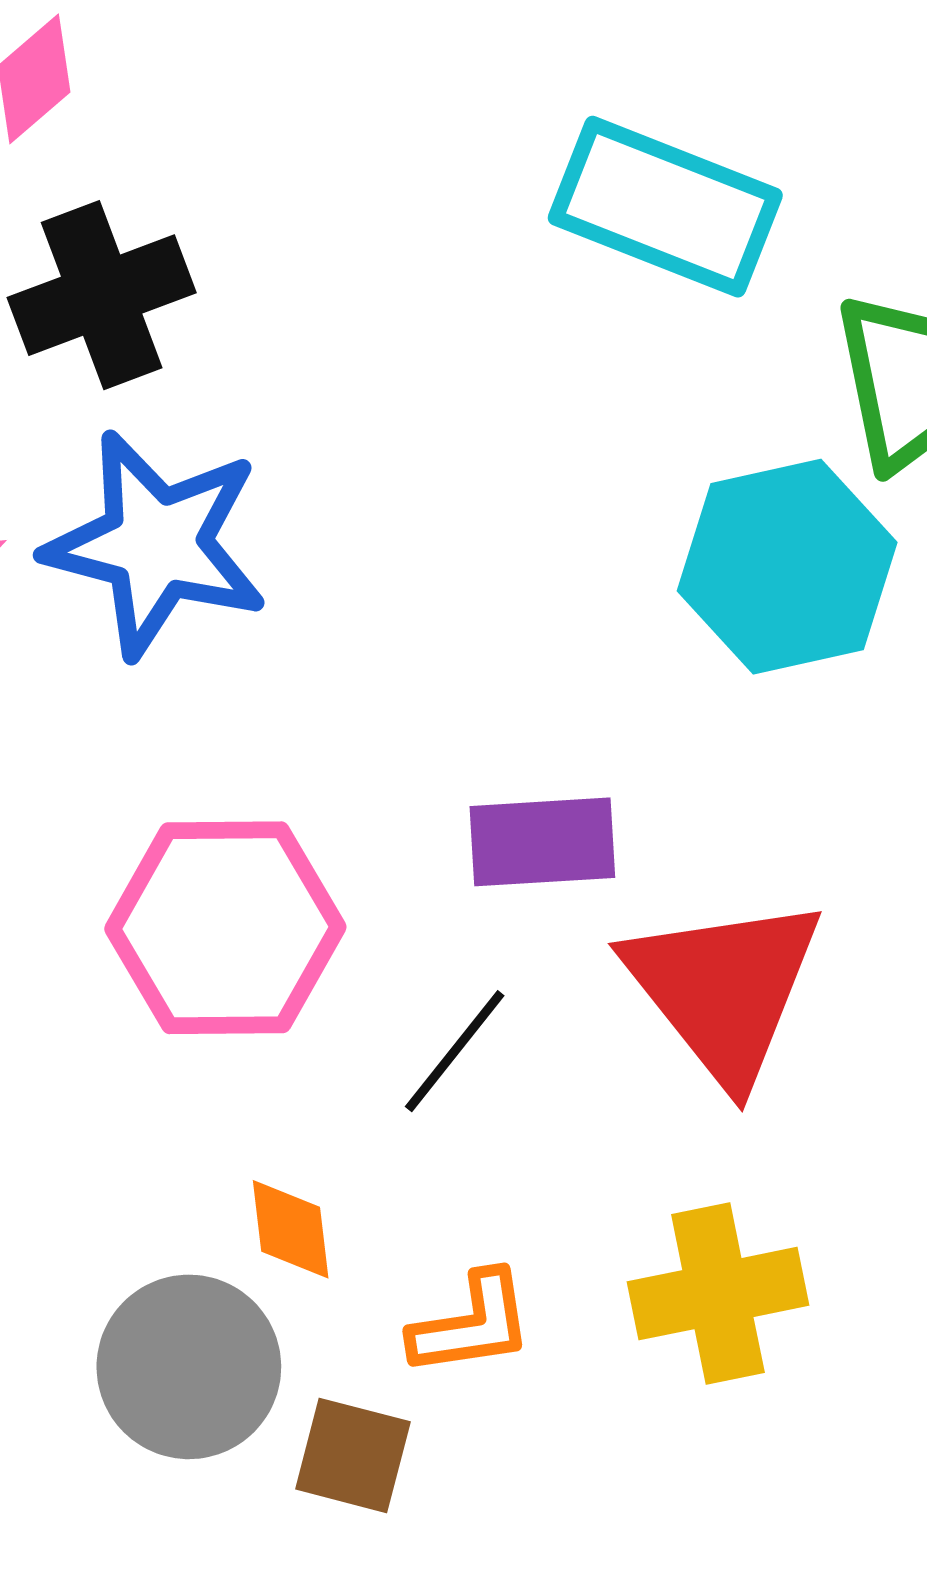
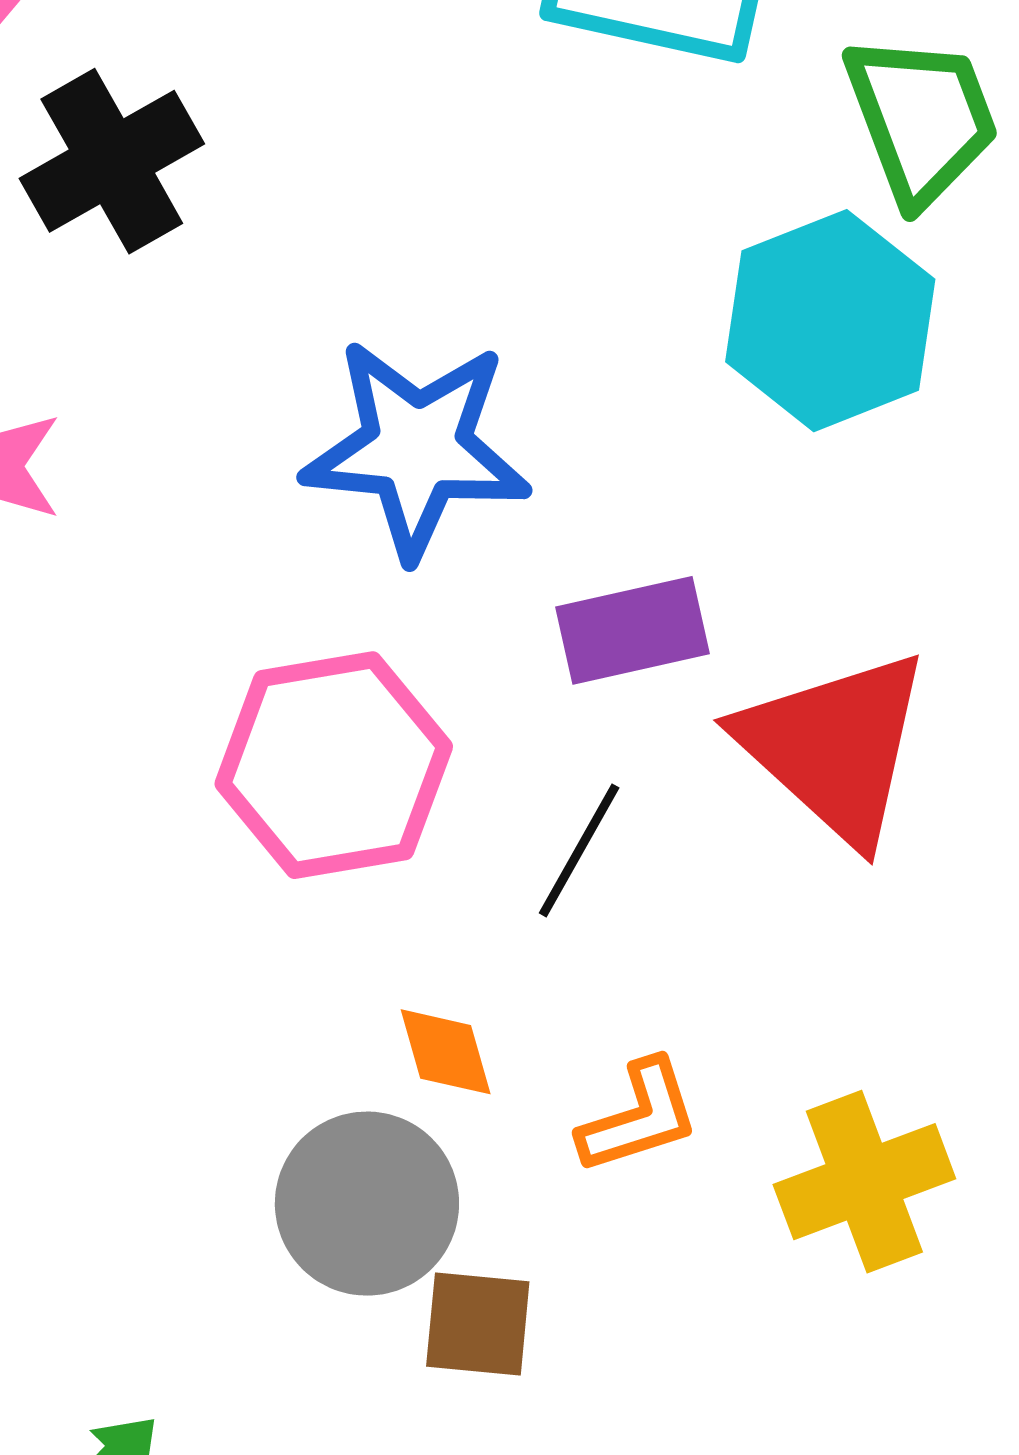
blue star: (156, 544) -> (417, 448), moved
yellow cross: (718, 1294) -> (864, 1182), moved
brown square: (353, 1455) -> (478, 1324), moved

